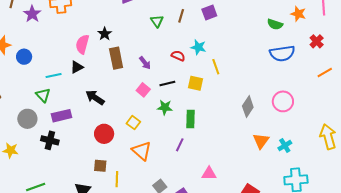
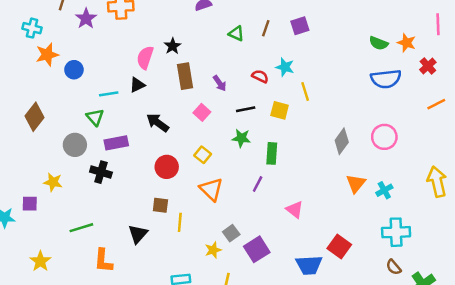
orange star: (298, 14) -> (407, 43), moved
green triangle: (157, 21) -> (236, 34), turned -32
pink square: (143, 90) -> (202, 112), moved
pink triangle: (209, 174) -> (295, 210), moved, turned 35

